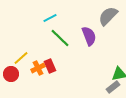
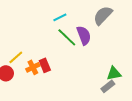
cyan line: (50, 18) -> (60, 17), moved
green line: (60, 38) -> (67, 37), moved

